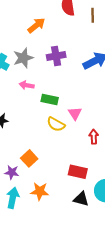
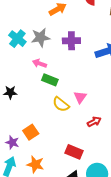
green rectangle: (50, 99) -> (50, 80), moved
red arrow: (94, 137) -> (94, 122), turned 56

